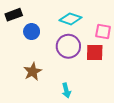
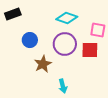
blue circle: (32, 32) -> (30, 40), moved
brown star: (33, 71) -> (43, 64), moved

